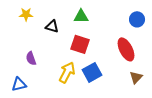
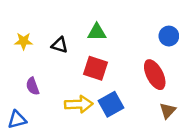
yellow star: (26, 14) -> (24, 41), moved
yellow arrow: (67, 72) -> (79, 104), turned 60

